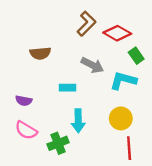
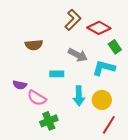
cyan arrow: (78, 121) -> (79, 96), moved
pink semicircle: (26, 130) -> (37, 98), moved
red line: (129, 148) -> (109, 125), turned 36

